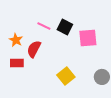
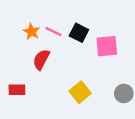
orange star: (16, 40) -> (32, 32), moved
red rectangle: (17, 63) -> (17, 90), moved

